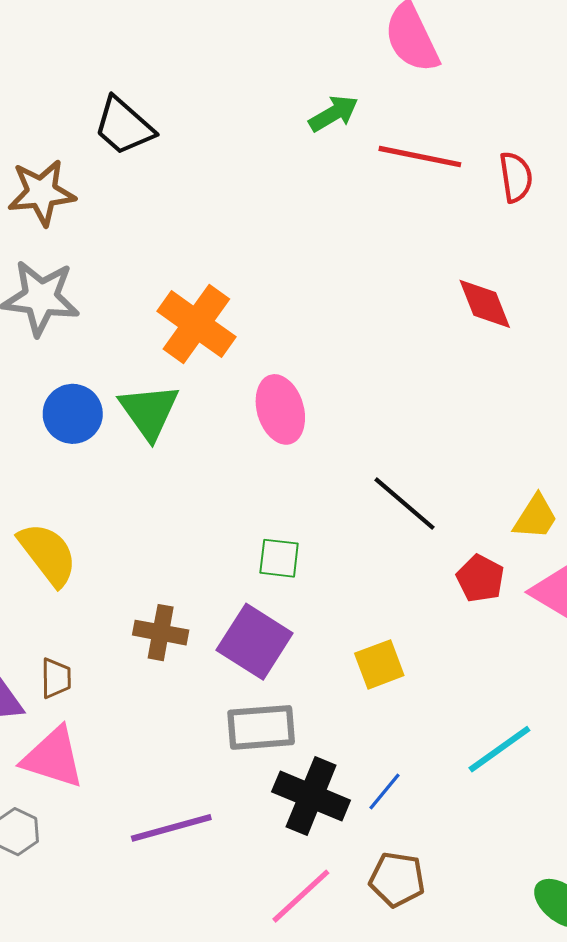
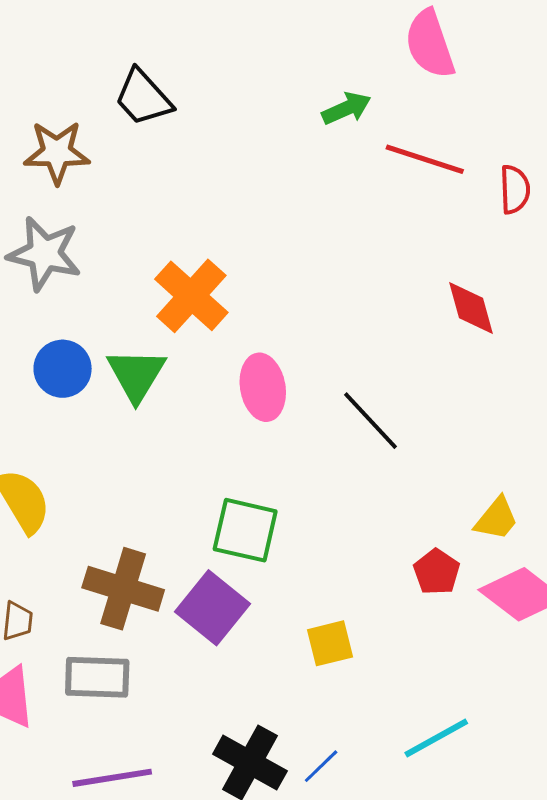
black line: (405, 504) -> (370, 421), moved
green square: (279, 558) -> (245, 530), size x1.6
brown cross: (161, 633) -> (123, 589), size x1.5
gray rectangle: (261, 727) -> (97, 677), moved

